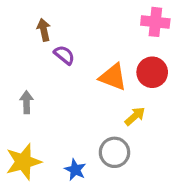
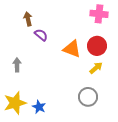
yellow arrow: (135, 116) -> (96, 68), moved
gray circle: (114, 152) -> (88, 97), moved
blue star: (75, 170) -> (39, 107), moved

